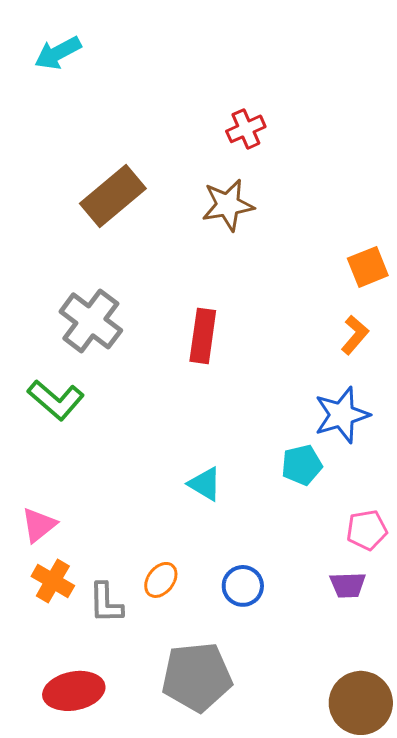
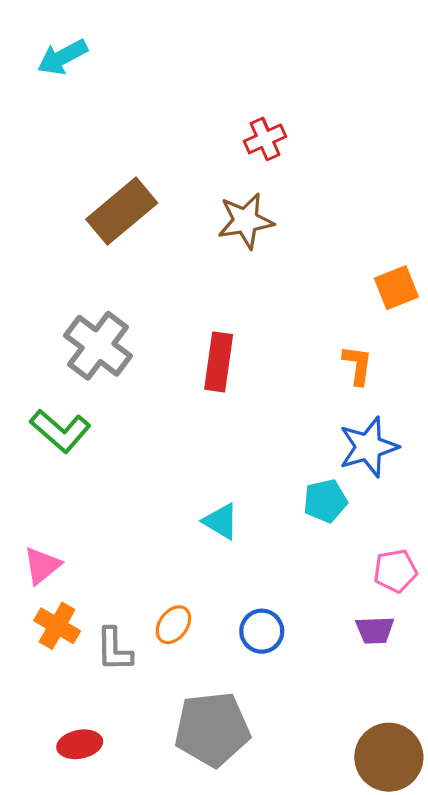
orange L-shape: (355, 335) -> (358, 365), moved, turned -33
red ellipse: (74, 691) -> (80, 744), size x0.7

